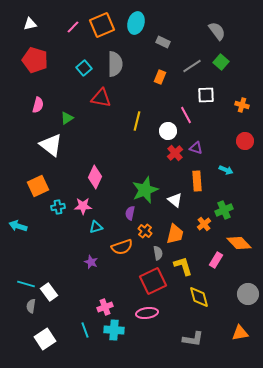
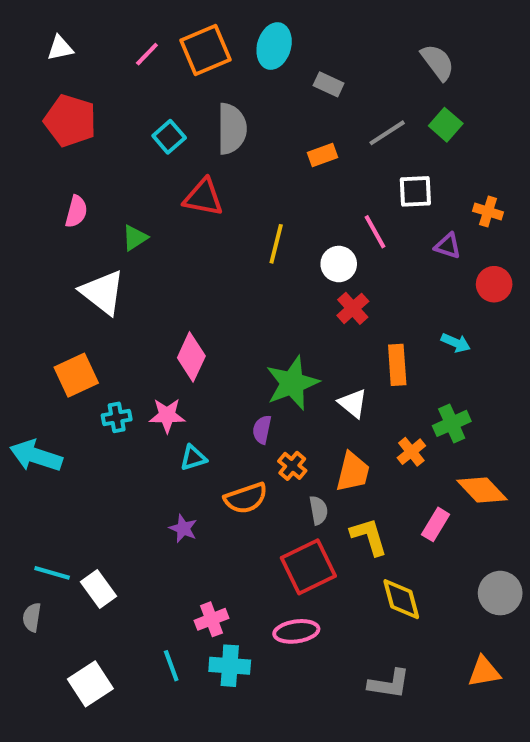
orange rectangle: (160, 77) -> (323, 155), turned 48
purple triangle: (196, 148) -> (448, 246), moved
cyan arrow: (18, 226) -> (36, 456), size x1.4
gray semicircle: (31, 306) -> (32, 617), moved

